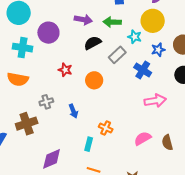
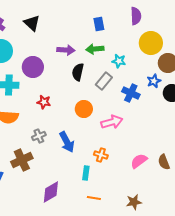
yellow circle: (153, 21) -> (151, 43), moved
black semicircle: (93, 43) -> (78, 72), turned -42
blue star: (158, 50) -> (154, 81), moved
red star: (65, 70) -> (44, 102), moved
pink arrow: (155, 101) -> (112, 122), moved
blue arrow: (73, 111) -> (67, 142), size x1.5

